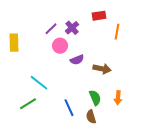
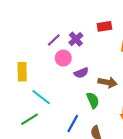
yellow rectangle: (14, 43) -> (22, 72), moved
green semicircle: (95, 98) -> (93, 100), moved
blue line: (69, 108) -> (73, 123), turned 54

